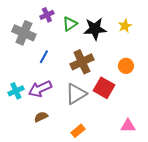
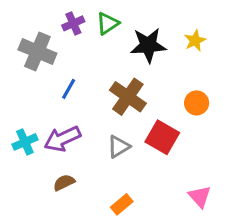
green triangle: (70, 24) -> (108, 23), moved
brown cross: (82, 62) -> (128, 97), turned -30
gray triangle: (76, 94) -> (119, 147), size x0.7
pink triangle: (128, 126) -> (200, 197), turned 49

